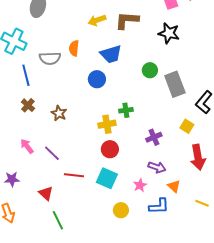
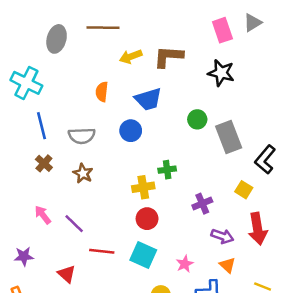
gray semicircle: (50, 58) -> (82, 136), moved
purple arrow: (157, 167) -> (222, 236), moved

